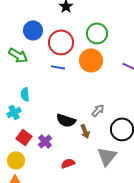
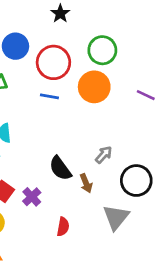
black semicircle: (66, 120) -> (60, 168), turned 36
red semicircle: (68, 163) -> (63, 227), turned 120

